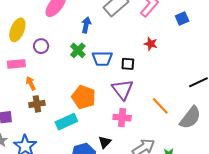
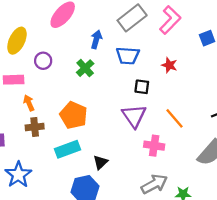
blue trapezoid: (102, 59) -> (128, 56), moved
orange pentagon: (84, 97) -> (74, 115), moved
orange line: (160, 106) -> (174, 118), moved
pink cross: (122, 118) -> (154, 146), moved
black triangle: (105, 142) -> (100, 162), moved

